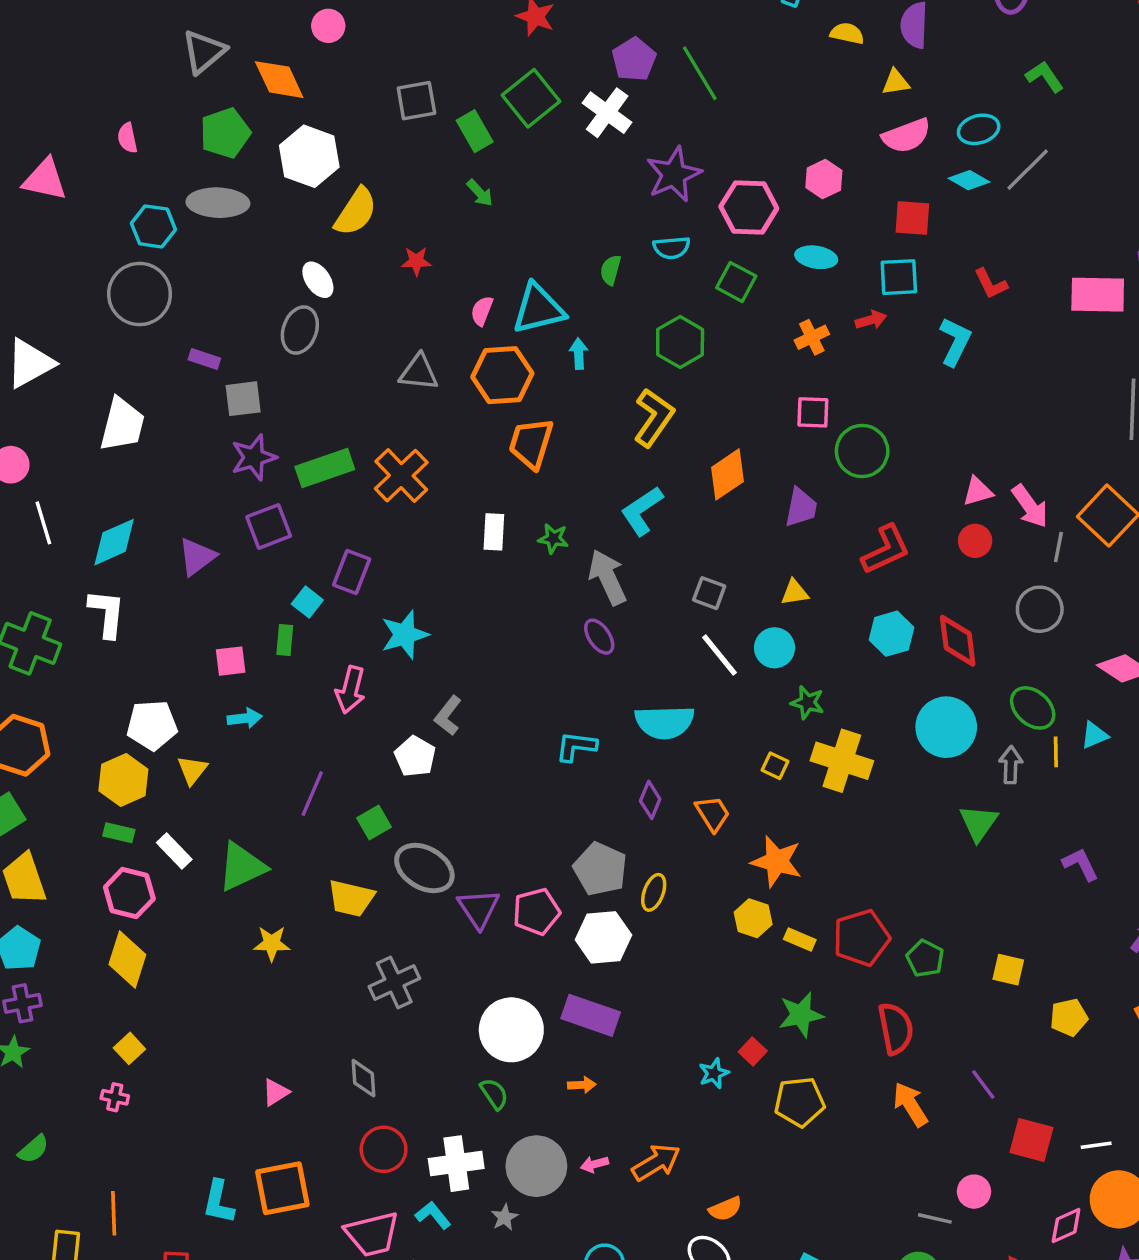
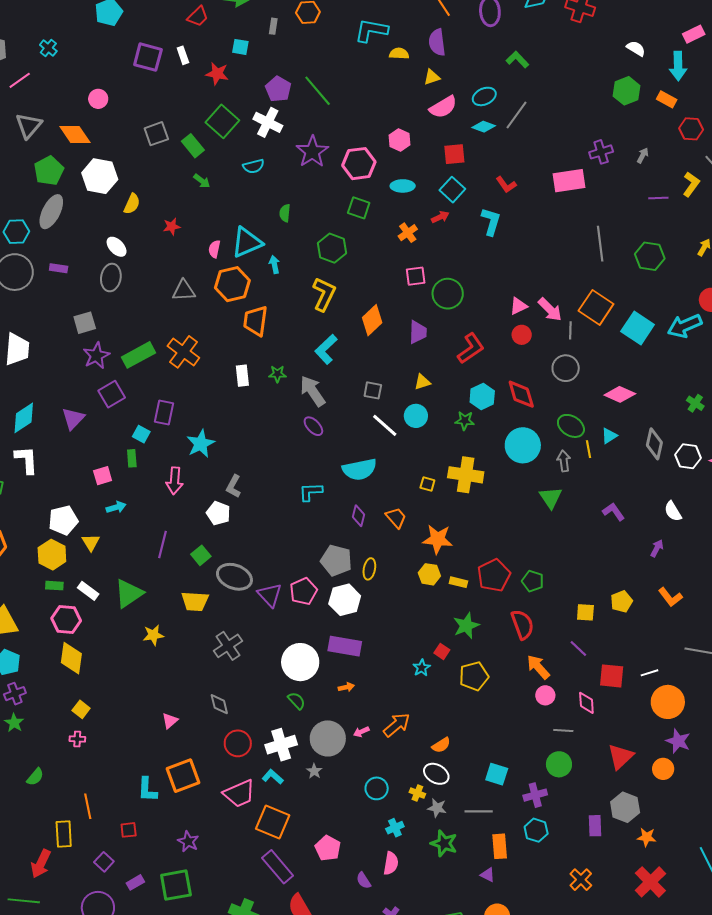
gray ellipse: (218, 203) -> (51, 212), turned -56
yellow semicircle: (356, 212) -> (132, 204), size x0.7
cyan semicircle: (672, 248) -> (254, 166), moved
cyan square: (899, 277) -> (452, 190), turned -35
purple rectangle: (204, 359) -> (59, 268), moved
green star: (807, 703) -> (465, 421), moved
yellow square: (1008, 970) -> (585, 612), moved
pink circle: (974, 1192) -> (545, 695), moved
pink diamond: (1066, 1226) -> (586, 703), moved, turned -60

